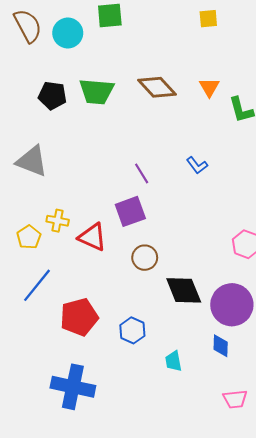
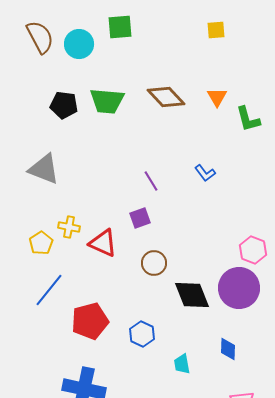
purple square: (130, 211) -> (140, 218), size x0.7
purple circle: (232, 305) -> (239, 288), moved

